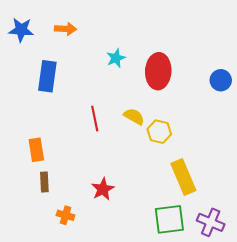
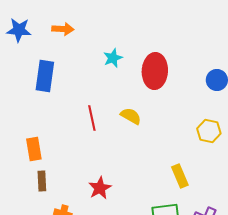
yellow hexagon: (159, 132) -> (209, 131), moved
yellow rectangle: (183, 177) -> (180, 176), size x0.7

